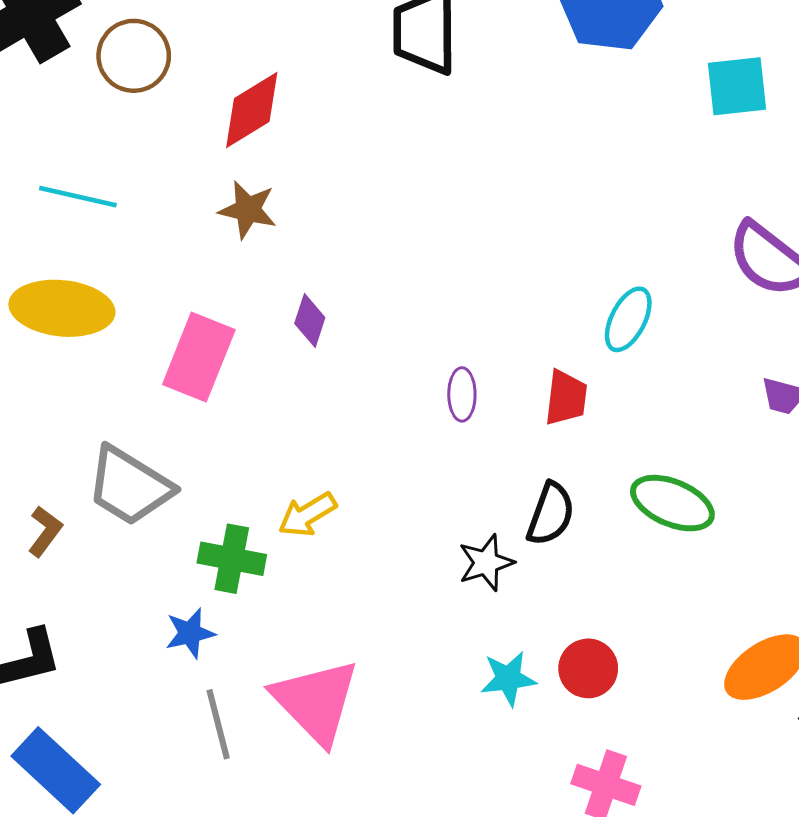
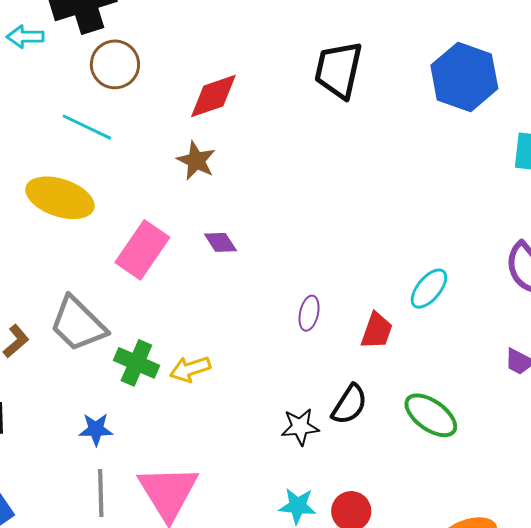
brown circle: (134, 56) -> (115, 64), moved
purple diamond: (310, 321) -> (220, 242), turned -64
green cross: (232, 559) -> (136, 363), moved

